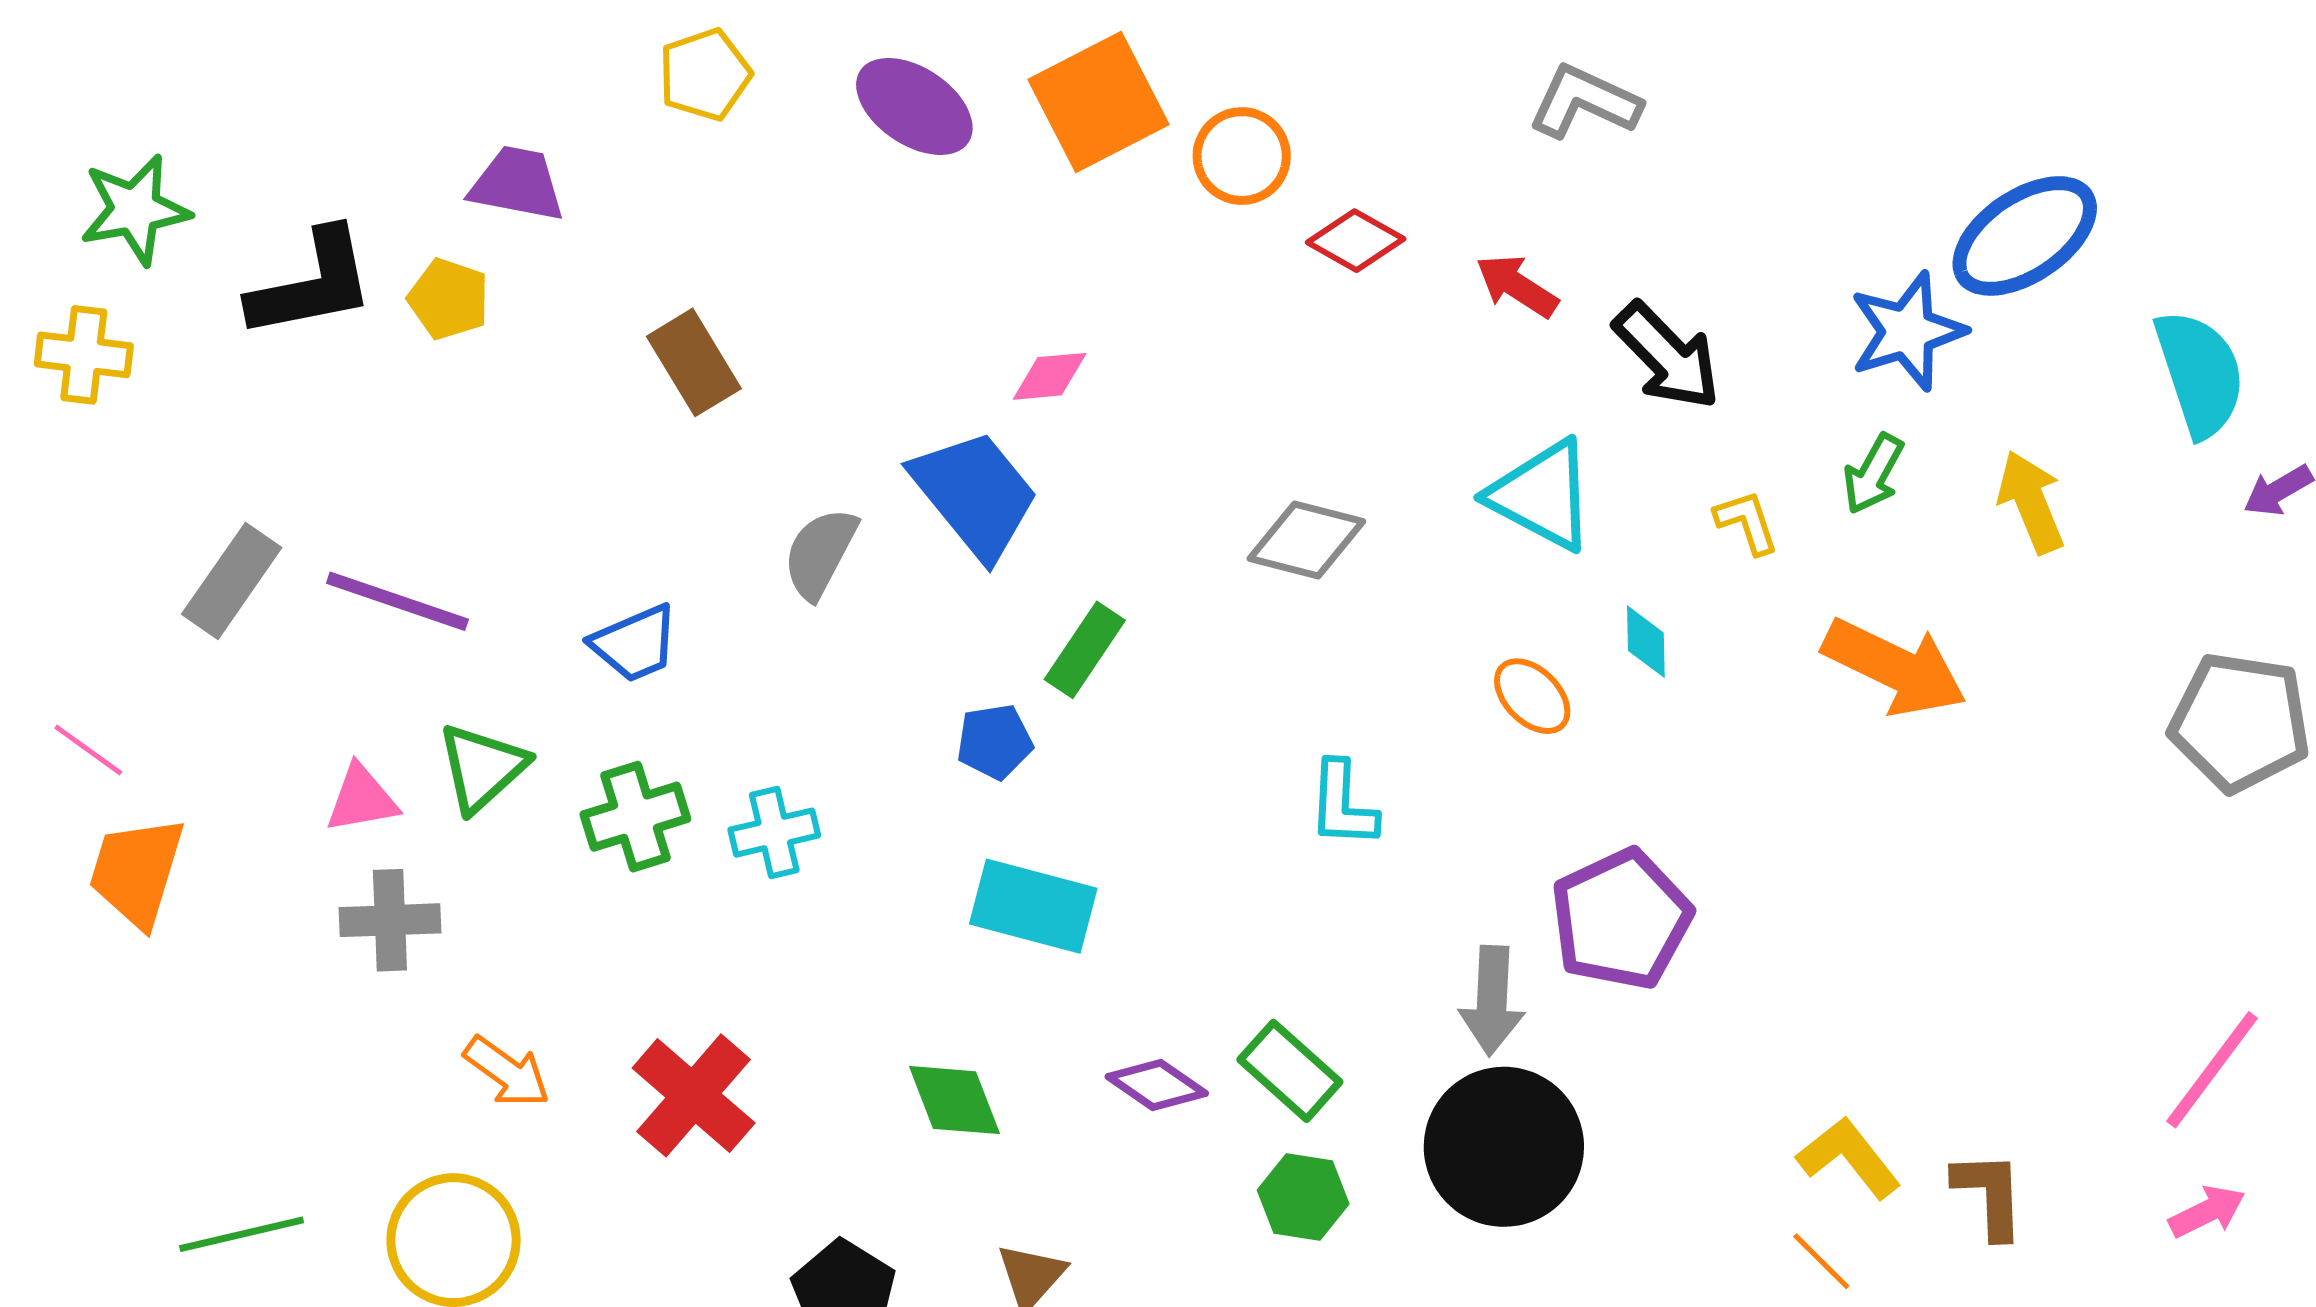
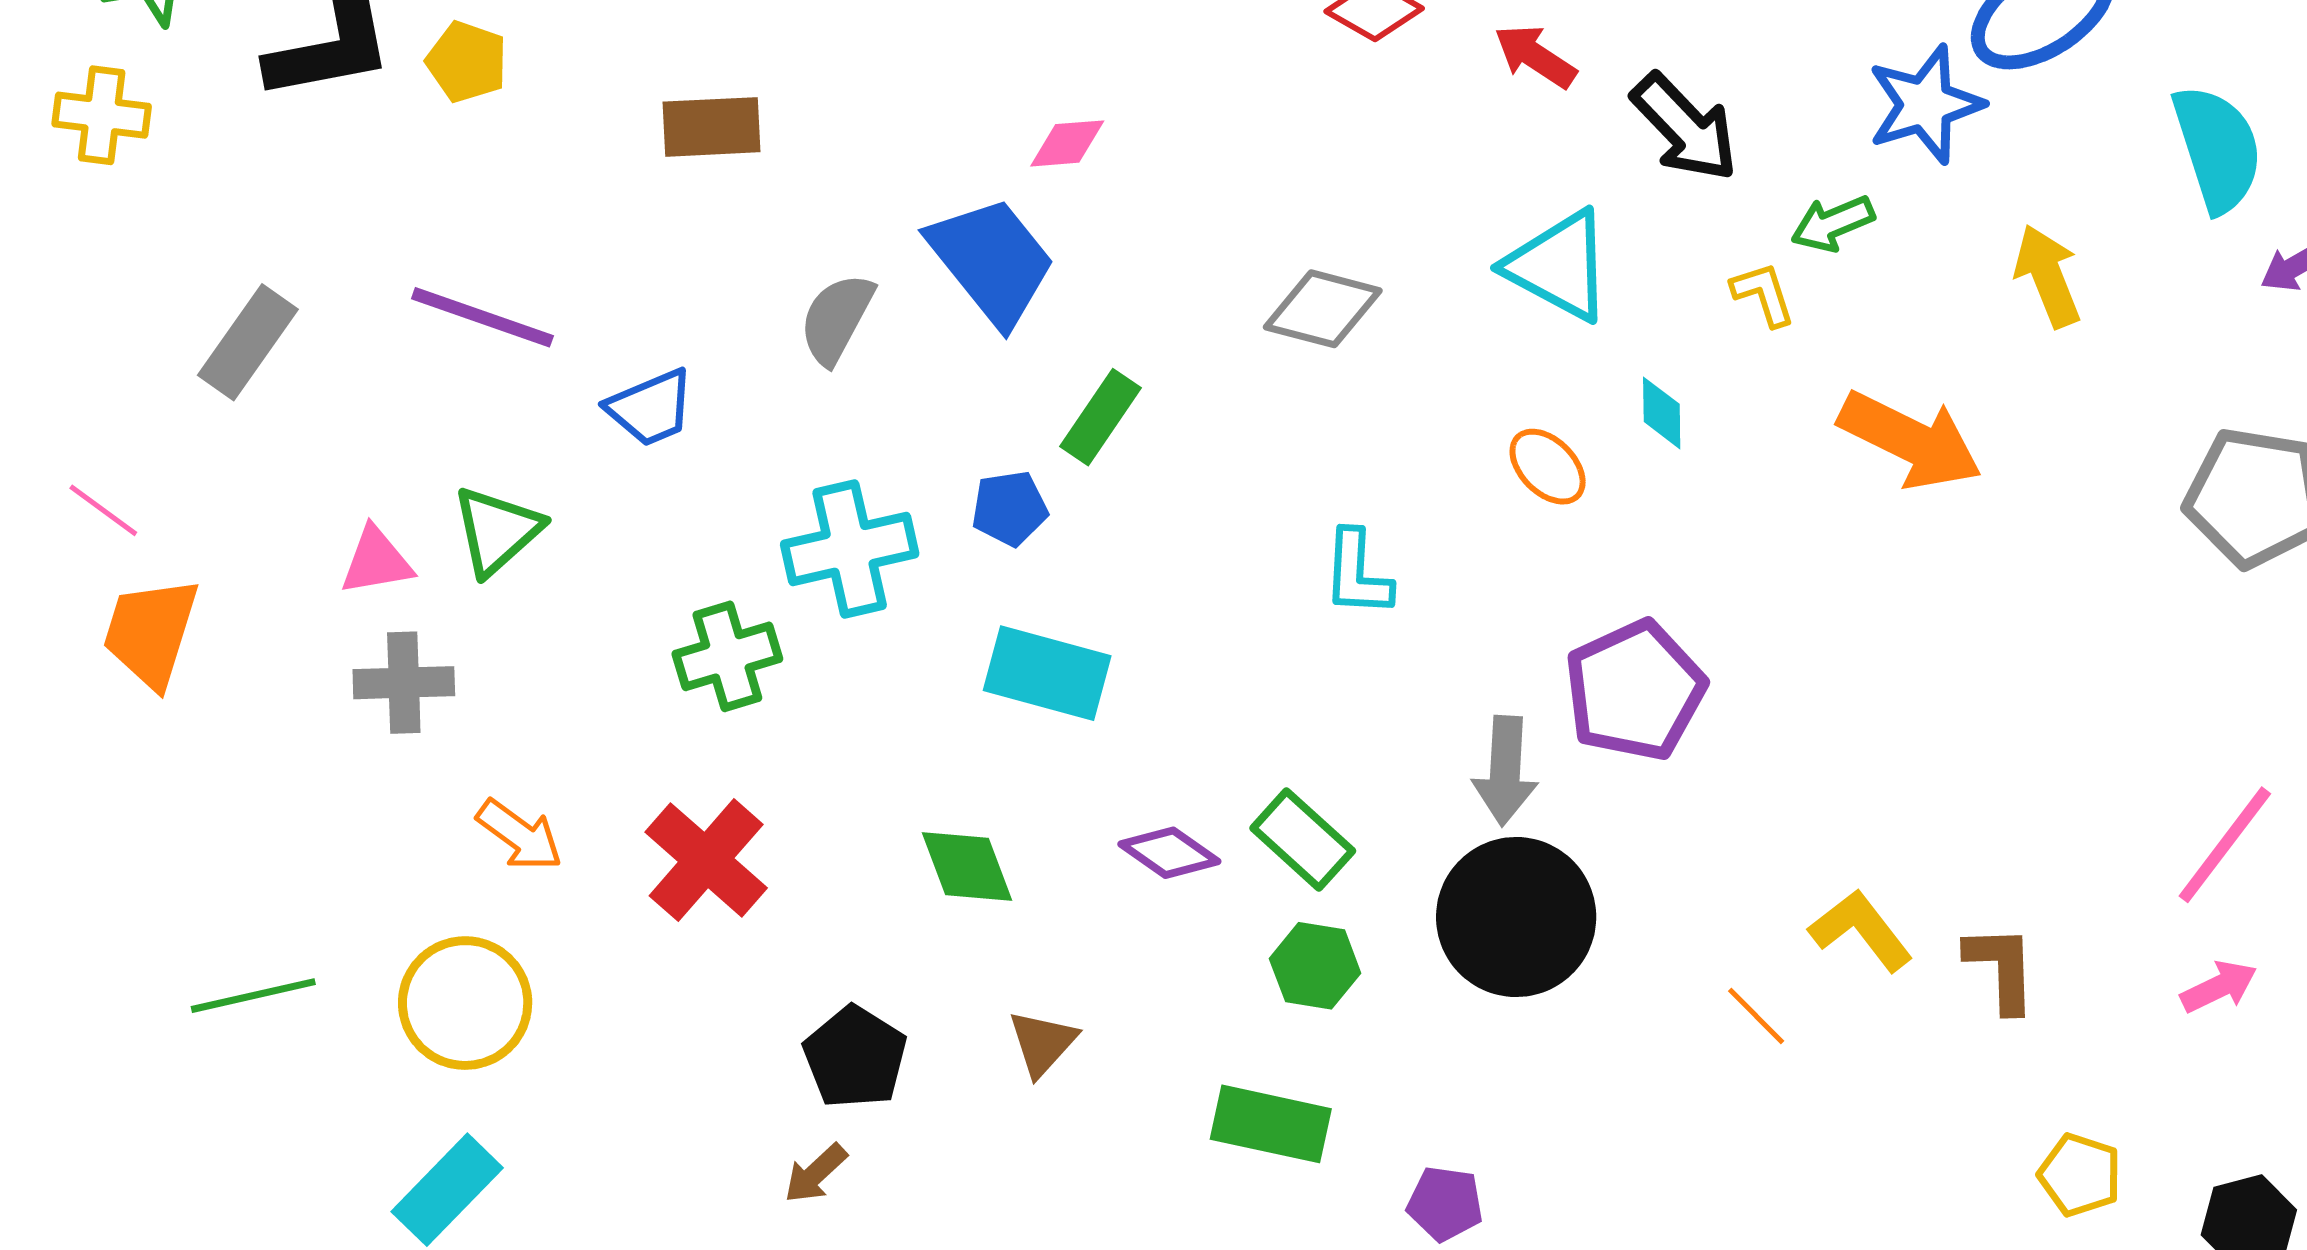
brown rectangle: (694, 362) -> (711, 127), turned -62
green arrow: (1873, 474) -> (1833, 223), moved, turned 38
purple line: (397, 601) -> (482, 317), moved
green cross: (635, 817) -> (727, 656), moved
cyan cross: (774, 833) -> (850, 549), moved, size x1.5
orange line: (1821, 1261) -> (1756, 1016), moved

